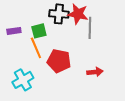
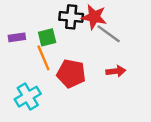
gray line: (90, 28) -> (109, 34), turned -55
red arrow: (95, 72) -> (116, 71), moved

